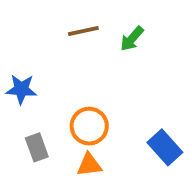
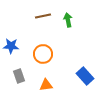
green arrow: (132, 39) -> (68, 20), turned 128
orange circle: (89, 126) -> (43, 54), moved

